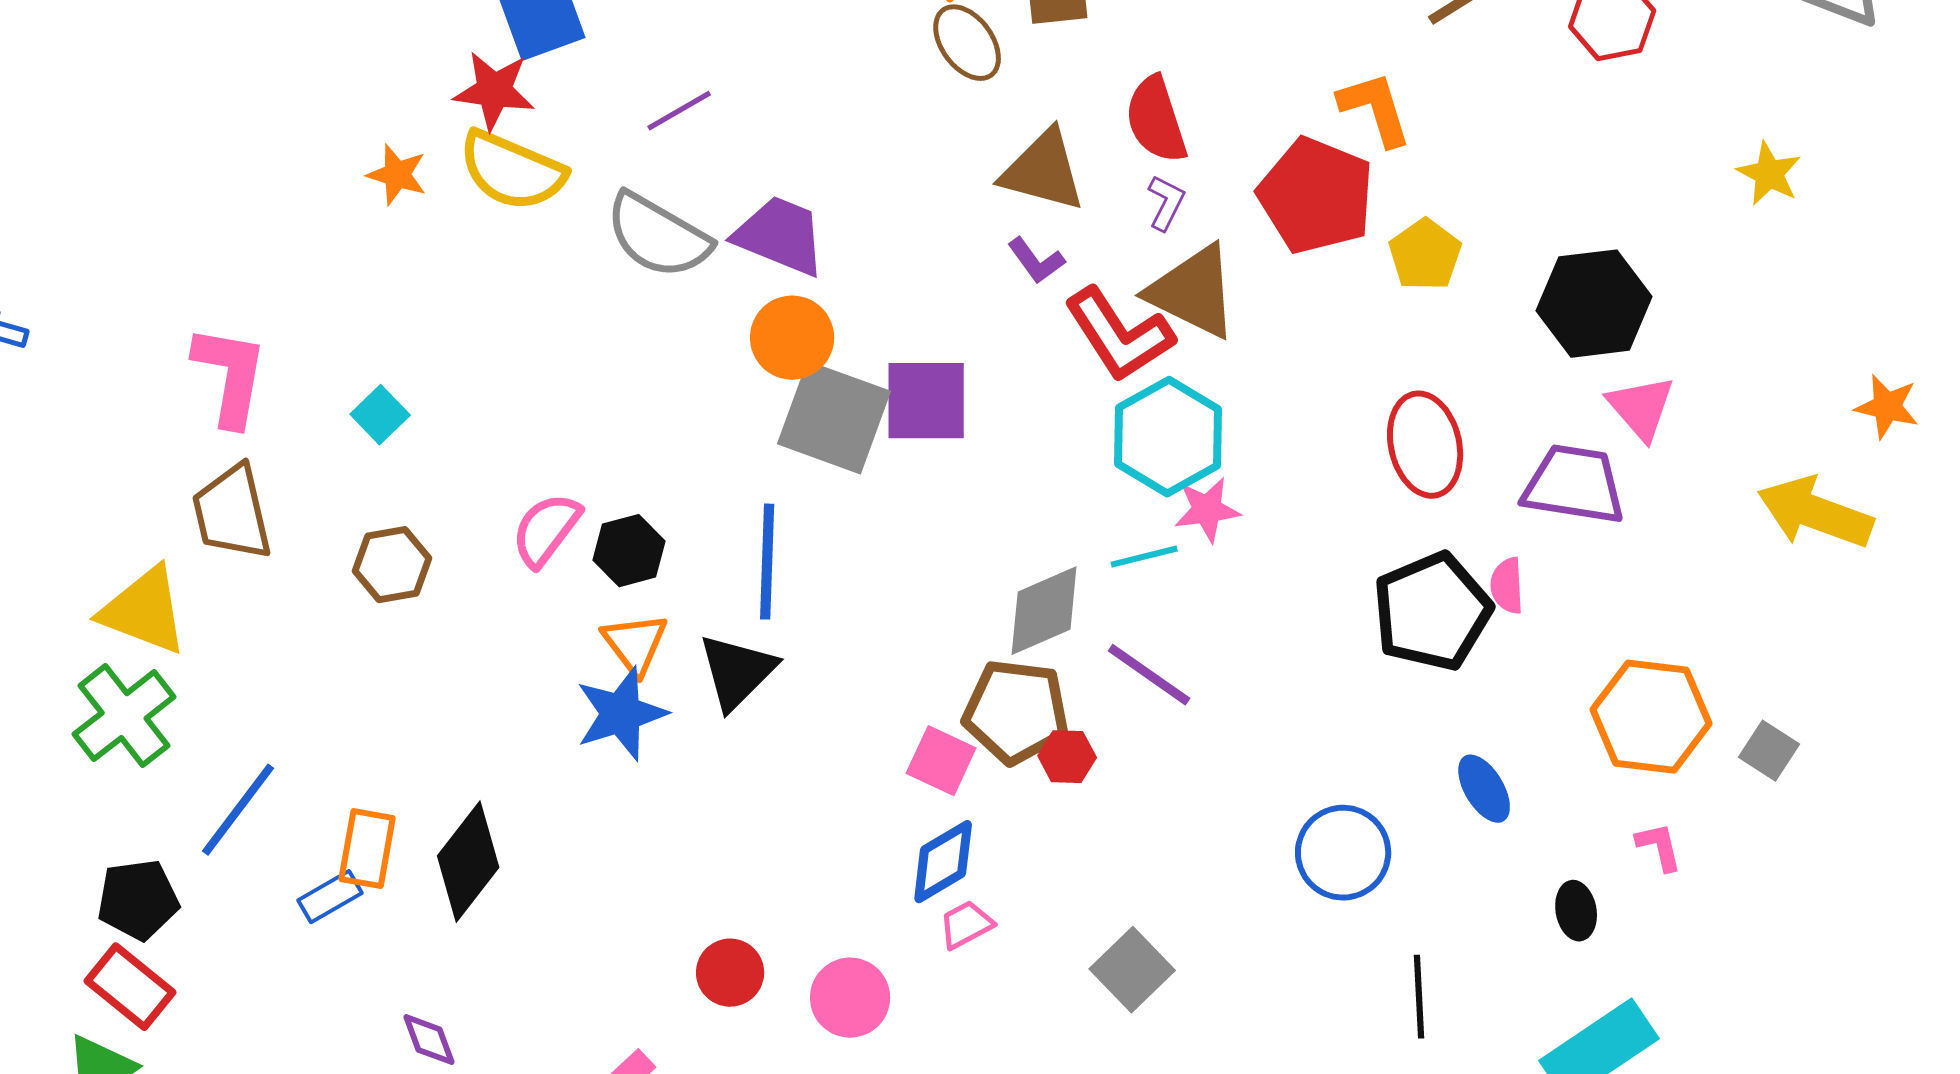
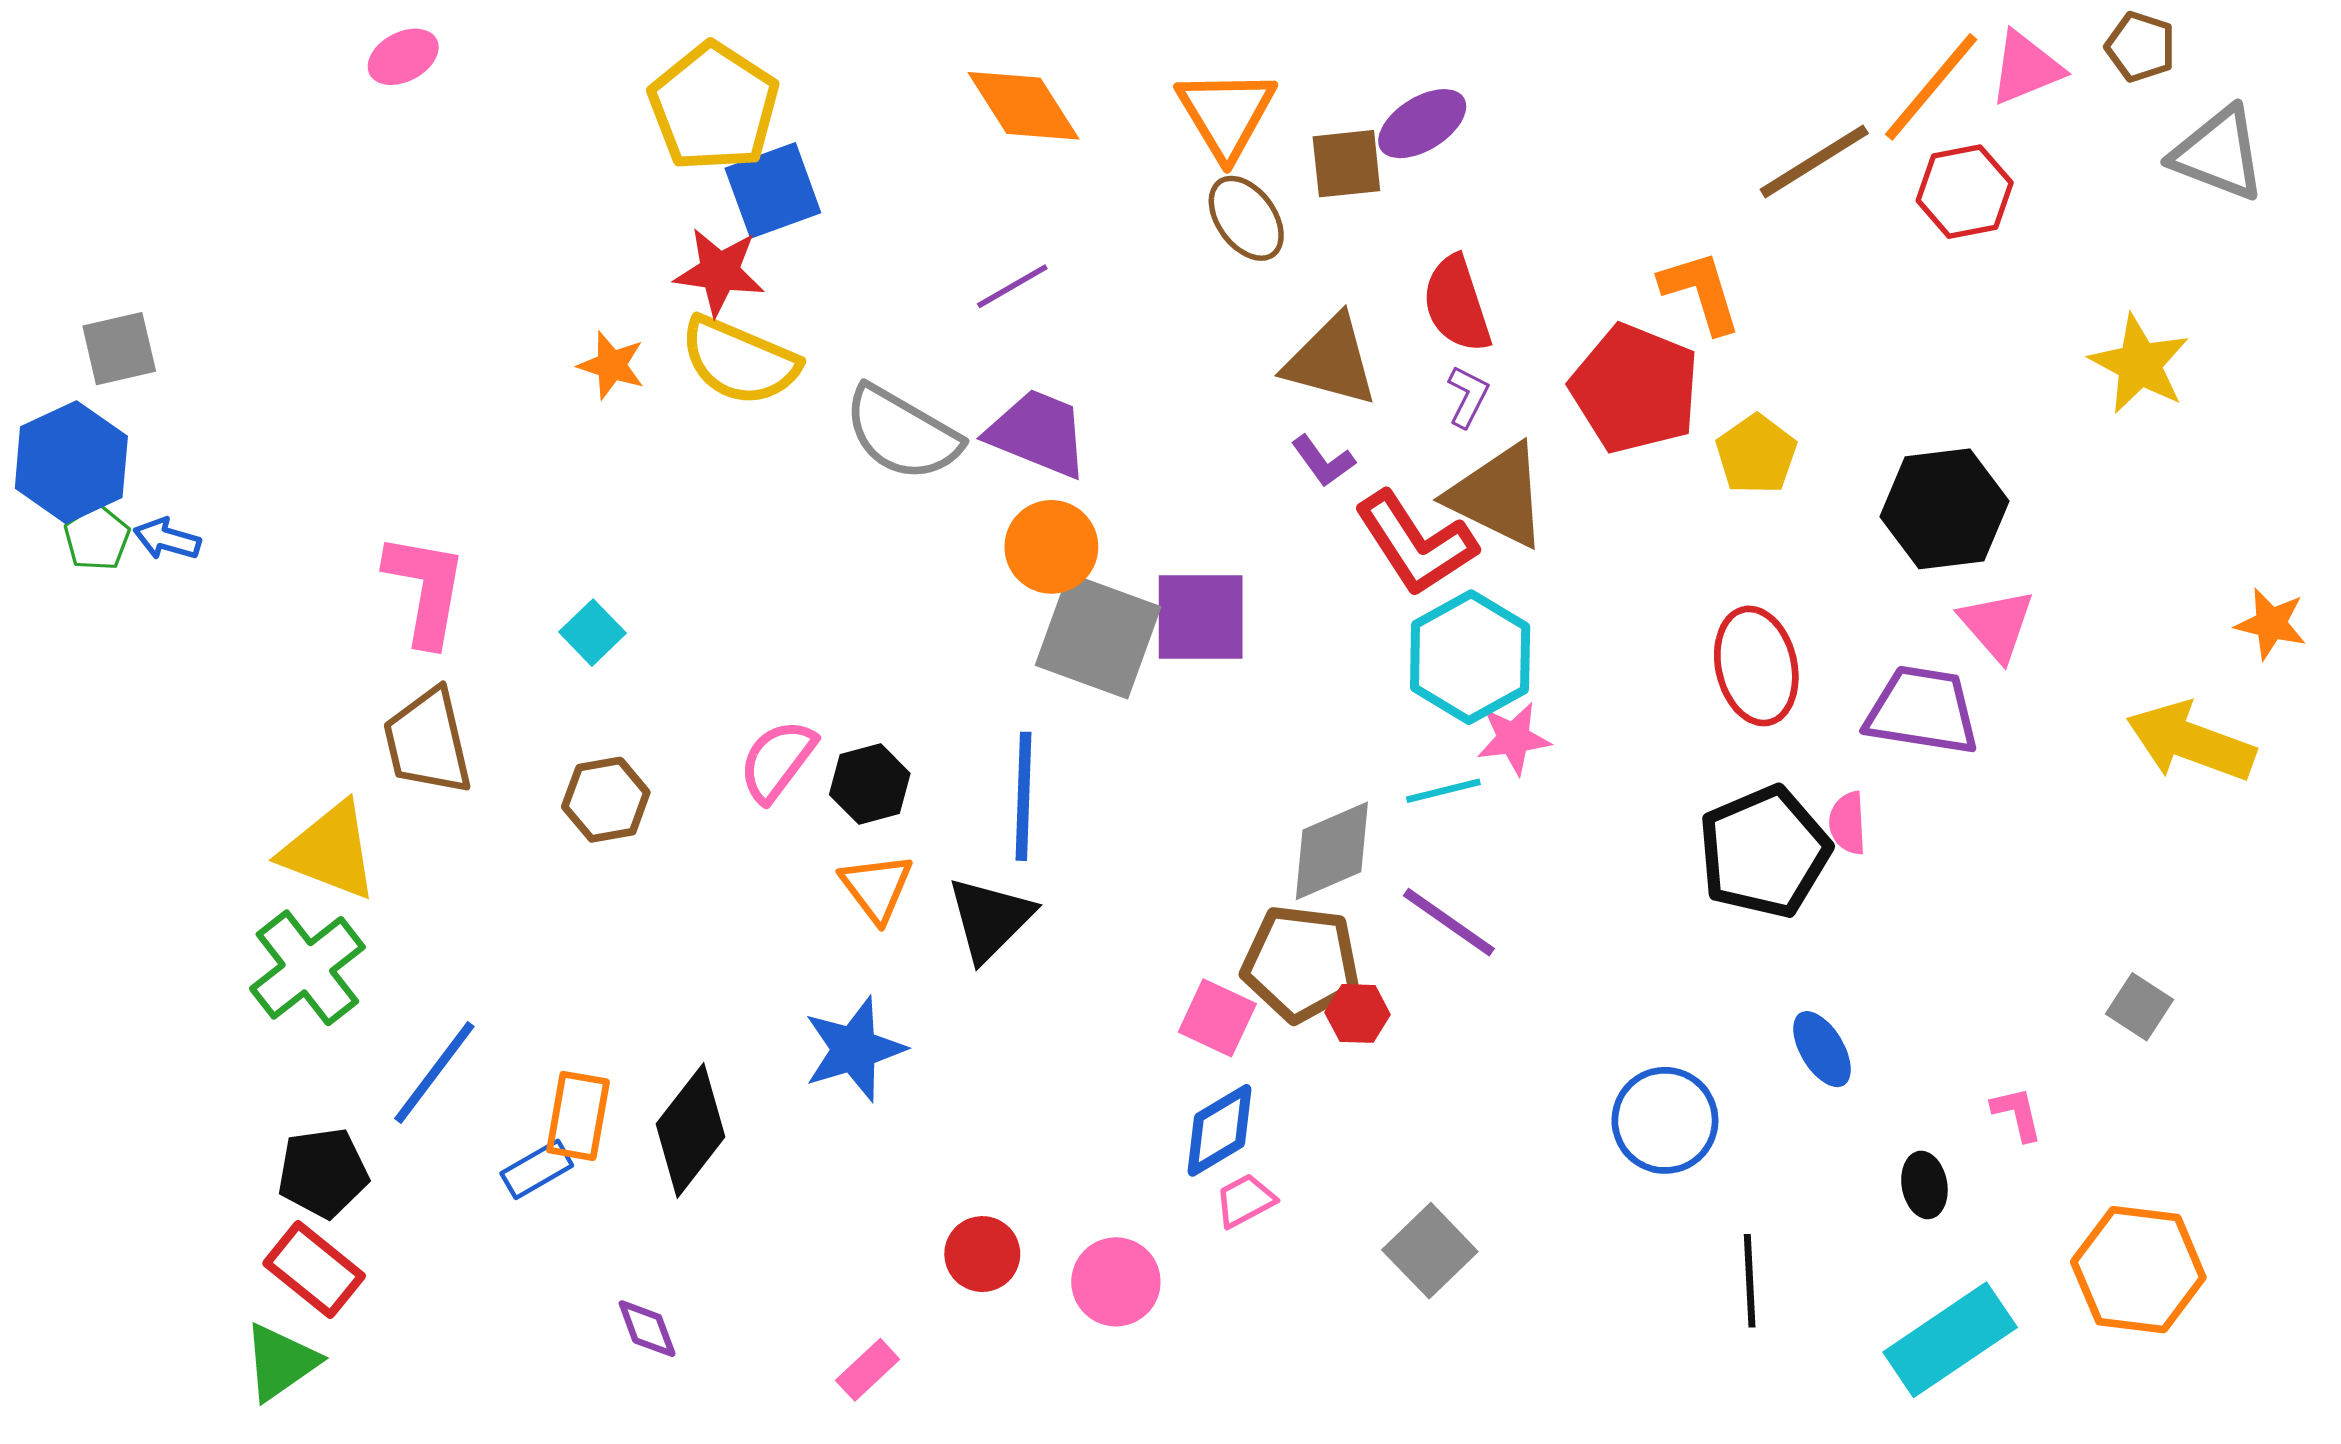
purple line: (679, 111) -> (1012, 286), moved
yellow star: (1769, 174) -> (2139, 364), size x1.4
blue star: (621, 714) -> (854, 1049), moved
orange hexagon: (1651, 717) -> (2138, 1270), moved

